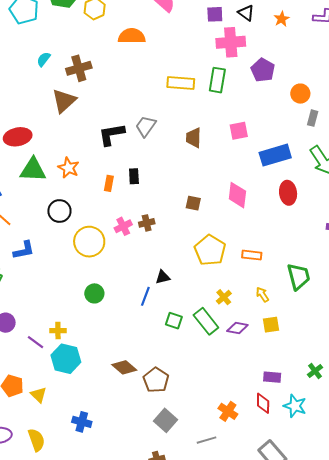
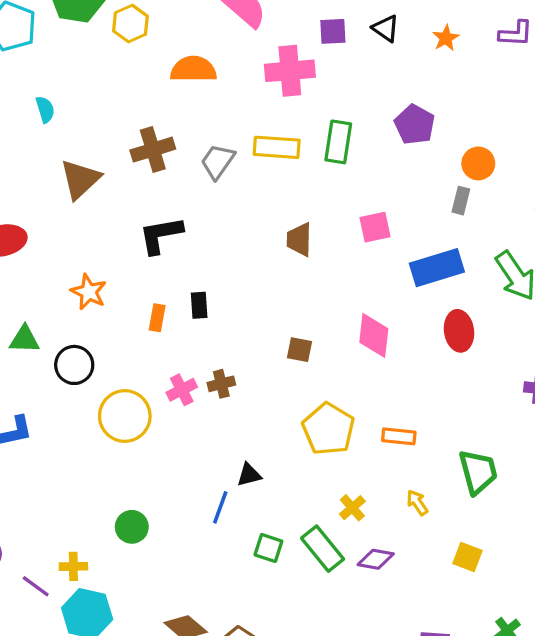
pink cross: (231, 42) -> (290, 71), moved
cyan semicircle: (44, 59) -> (45, 109), turned 126
brown cross: (79, 68) -> (153, 150), moved
gray rectangle: (313, 118) -> (461, 201), moved
gray trapezoid: (146, 126) -> (218, 161), moved
green triangle: (33, 170) -> (24, 339), moved, size x0.7
green circle: (94, 293) -> (132, 527), moved
yellow square: (271, 325) -> (467, 557), moved, turned 30

